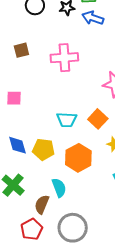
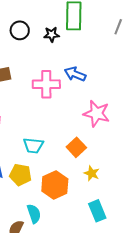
blue arrow: (93, 18) -> (75, 74), moved
cyan trapezoid: (67, 120) -> (33, 146), moved

